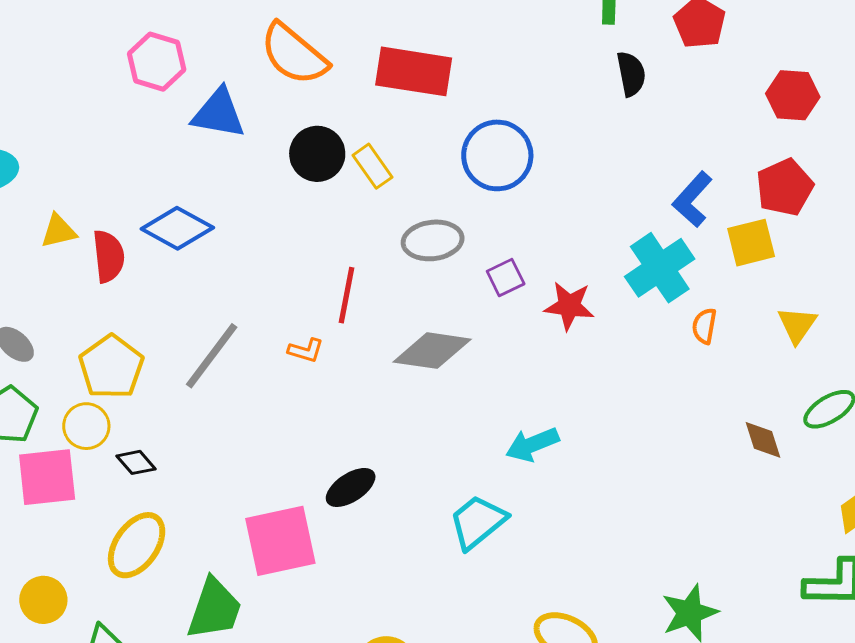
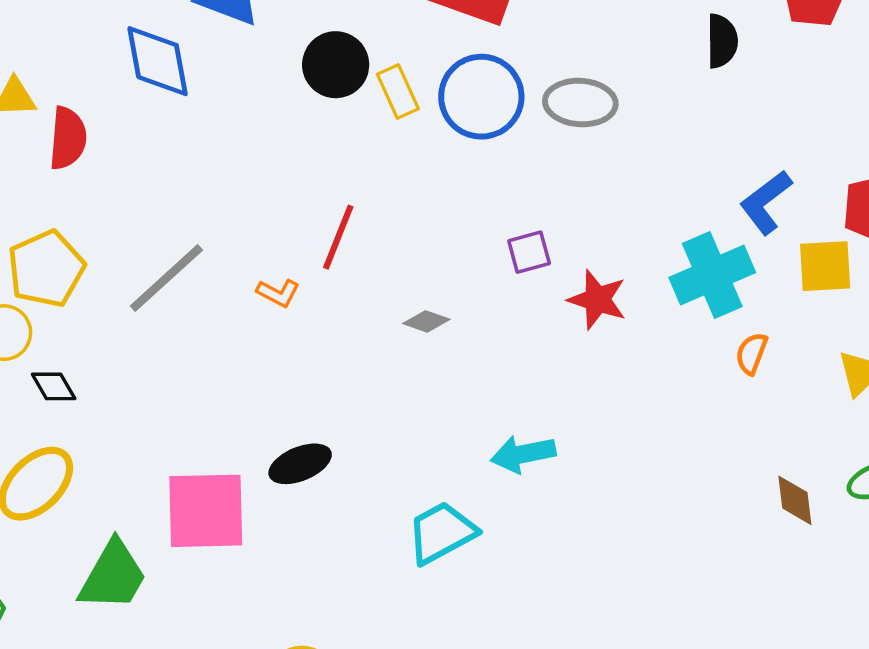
blue circle: (497, 155) -> (481, 97), moved
blue diamond: (177, 228) -> (158, 61), moved, turned 40
gray ellipse: (433, 240) -> (580, 103), moved
gray diamond: (432, 351) -> (426, 321), size x0.5

